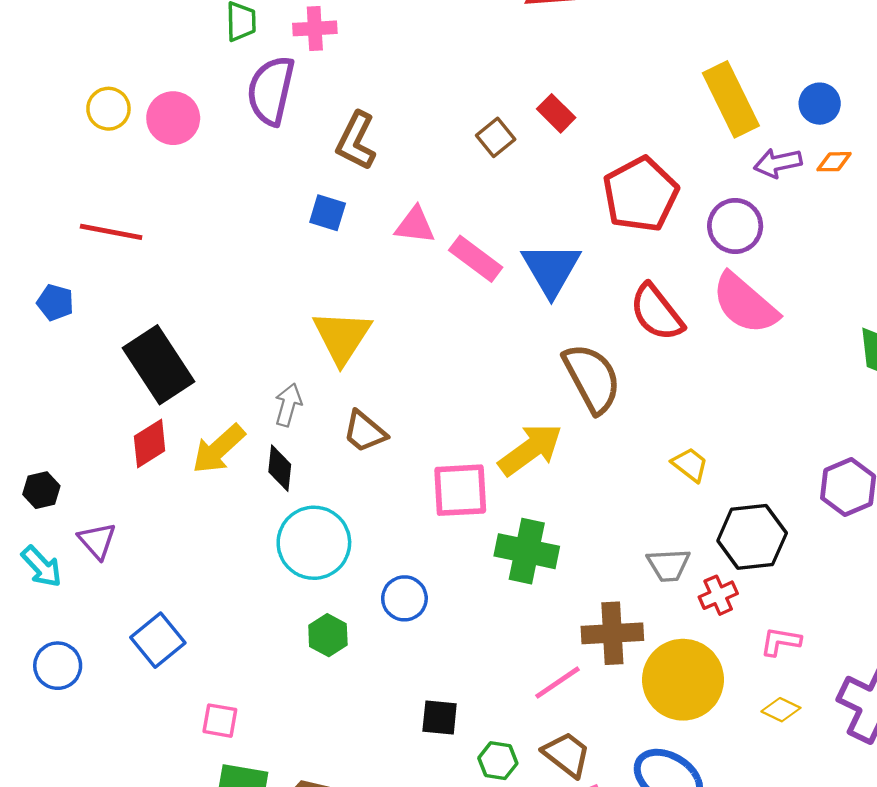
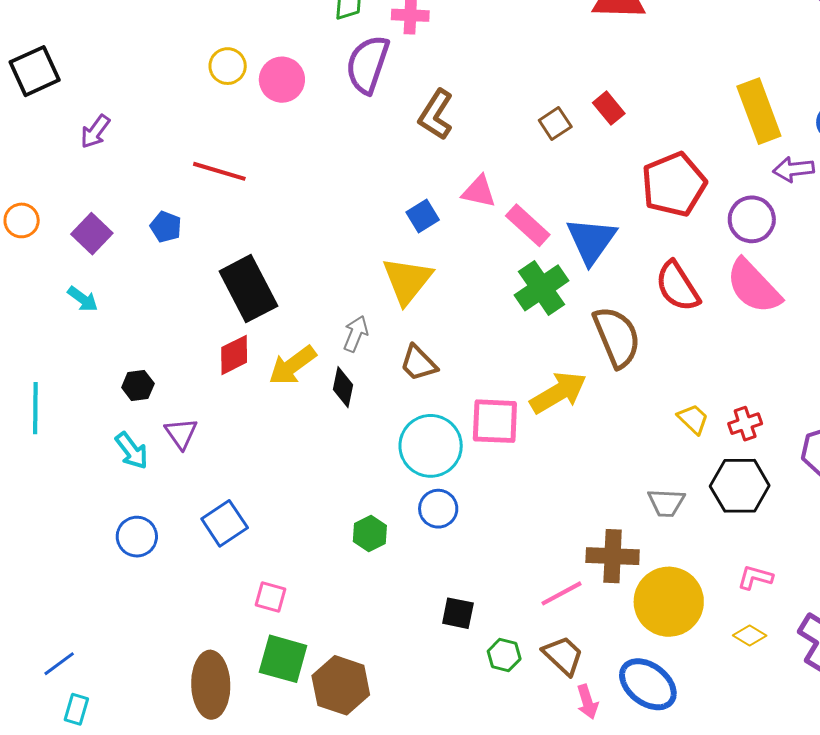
blue square: (328, 213) -> (423, 216), moved, turned 36
cyan circle: (314, 543) -> (431, 446), moved
green cross: (527, 551) -> (541, 288), moved, turned 38
red cross: (718, 595) -> (745, 424), moved

